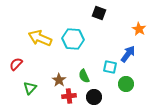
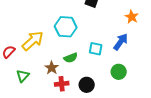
yellow arrow: (40, 38) -> (33, 41), moved, turned 115
cyan square: (110, 67) -> (96, 49), moved
green semicircle: (84, 76) -> (71, 58), moved, turned -88

